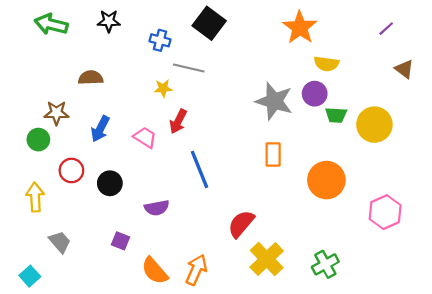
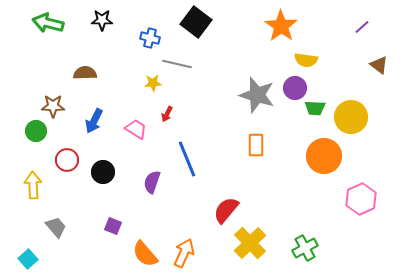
red arrow: (178, 121) -> (167, 114), size x0.7
orange circle: (326, 180) -> (324, 156), moved
purple semicircle: (157, 208) -> (152, 182), moved, turned 120

